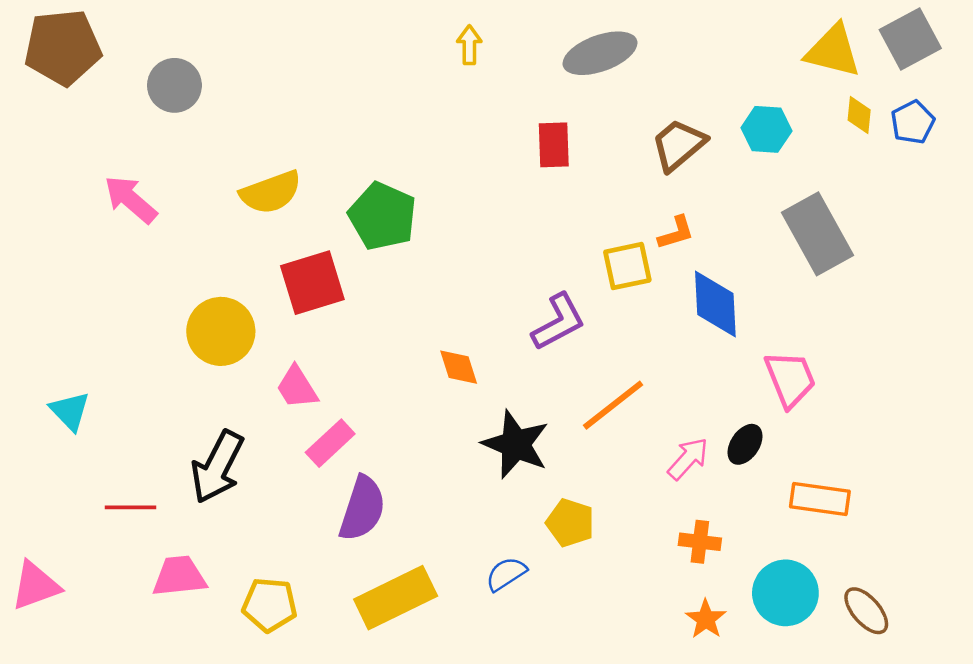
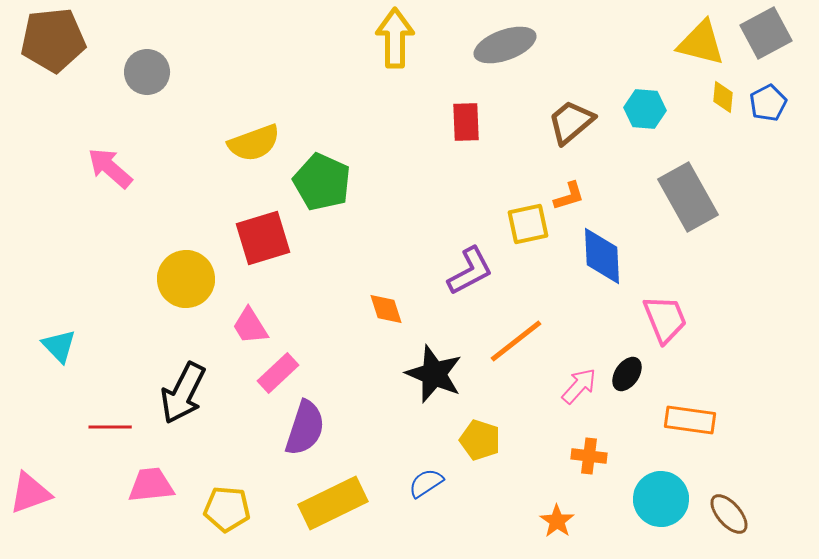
yellow arrow: (469, 45) -> (395, 38), size x1.8
yellow semicircle: (271, 192) -> (254, 143), moved
orange star: (706, 619) -> (557, 521), moved

